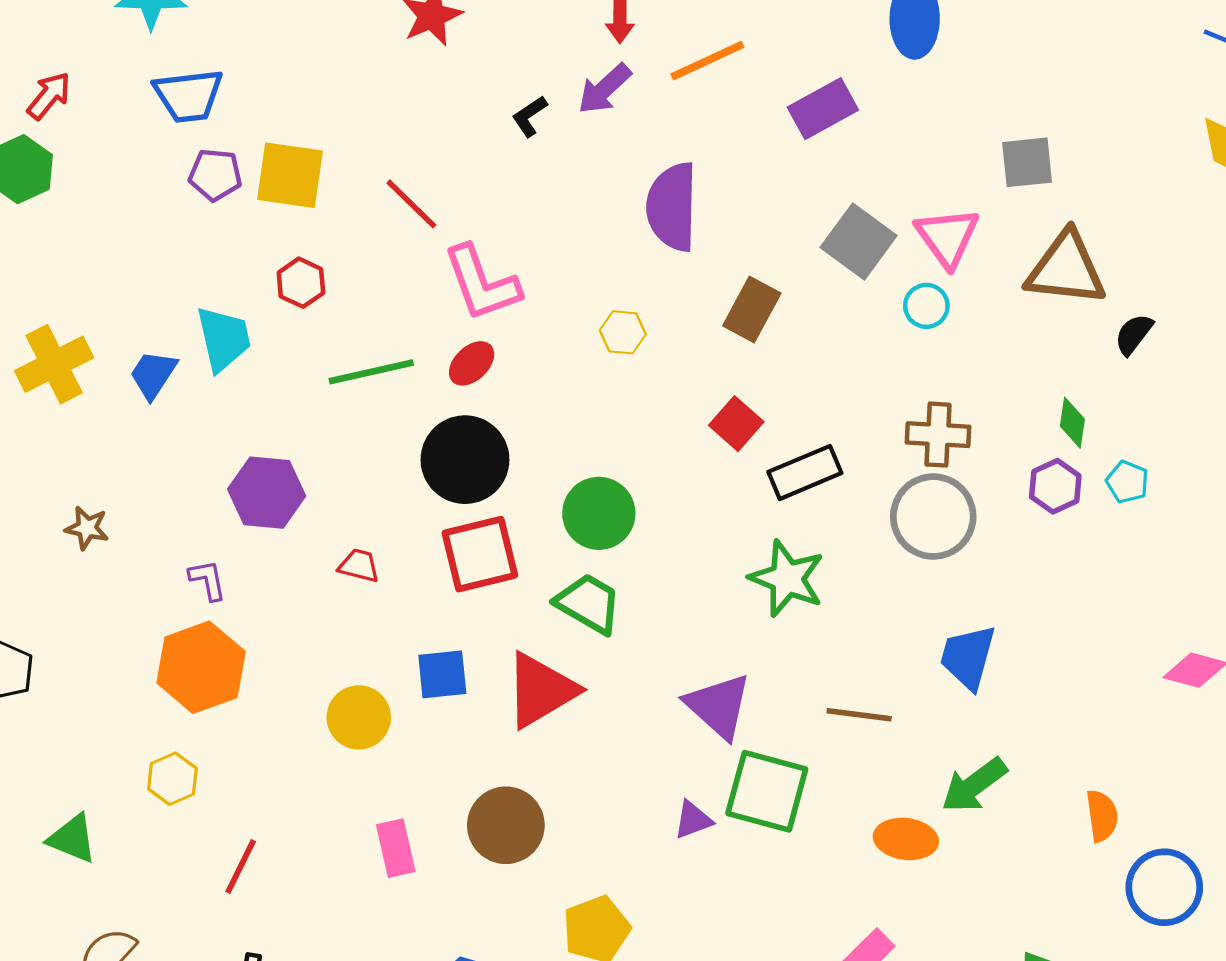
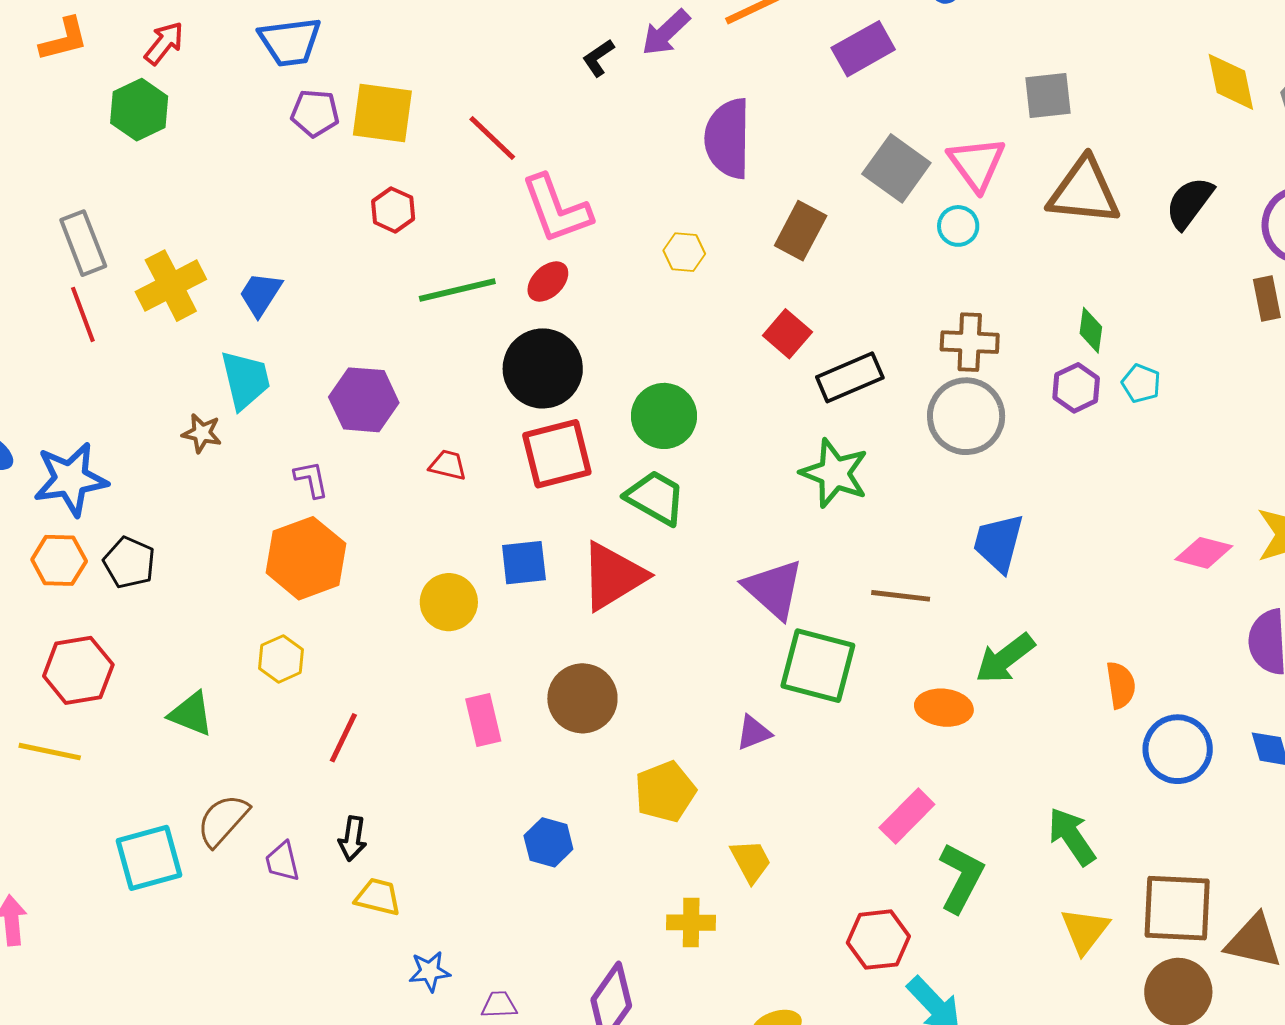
black semicircle: (1134, 334) -> (1189, 203), moved, size x1.4
cyan trapezoid: (224, 339) -> (245, 380), moved
purple triangle: (693, 820) -> (754, 733), moved

